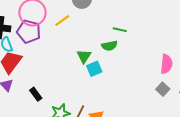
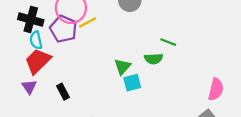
yellow line: (62, 20) -> (88, 22), moved
black rectangle: (36, 94) -> (63, 92), moved

